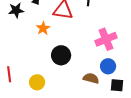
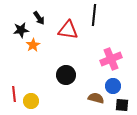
orange star: (43, 28) -> (33, 45), moved
yellow circle: (37, 82) -> (31, 101), moved

